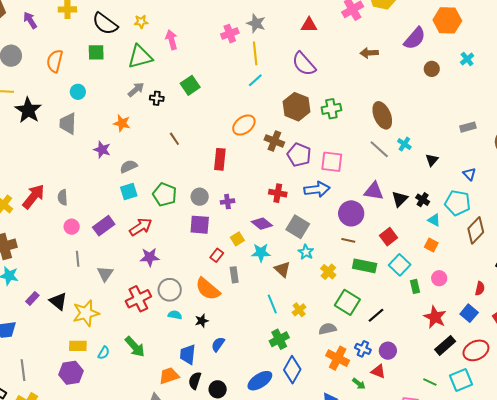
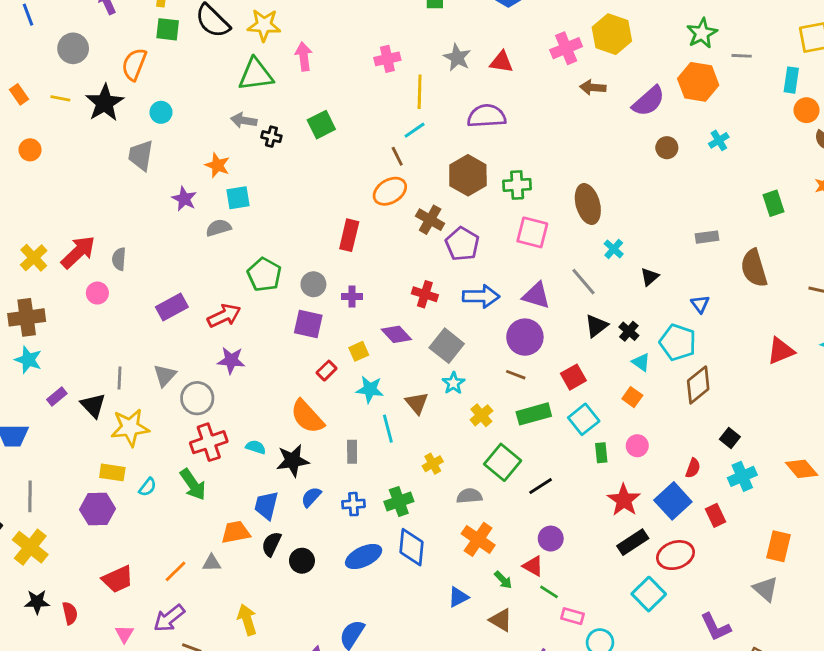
yellow star: (141, 22) -> (264, 25), size x1.6
gray star: (256, 23) -> (457, 58), moved
green square: (96, 52) -> (168, 29), moved
brown arrow: (369, 53) -> (593, 87), moved
purple semicircle: (304, 64) -> (487, 116), turned 120
gray arrow: (136, 90) -> (244, 120), turned -138
black star: (28, 110) -> (105, 103), moved
brown line: (174, 139) -> (397, 156), moved
gray line: (379, 149) -> (584, 282), moved
pink square: (332, 162) -> (532, 232), moved
cyan square: (129, 191) -> (238, 198), moved
purple triangle: (374, 191) -> (536, 295), moved
pink circle: (72, 227) -> (97, 293), moved
cyan star: (261, 253) -> (370, 389), moved
gray line: (78, 259) -> (119, 378), moved
green rectangle: (365, 266) -> (534, 414), turned -35
gray rectangle: (234, 275) -> (352, 452), moved
gray circle: (170, 290) -> (197, 398), moved
red cross: (138, 299) -> (209, 442), moved
cyan line: (272, 304) -> (388, 429), moved
blue square: (469, 313) -> (673, 501), size x1.4
black star: (202, 321) -> (293, 461), size x1.6
blue cross: (363, 349) -> (353, 504), moved, turned -35
blue diamond: (292, 370) -> (412, 547), turned -32
cyan square: (461, 380) -> (649, 594), turned -30
green line: (430, 382) -> (549, 592), moved

